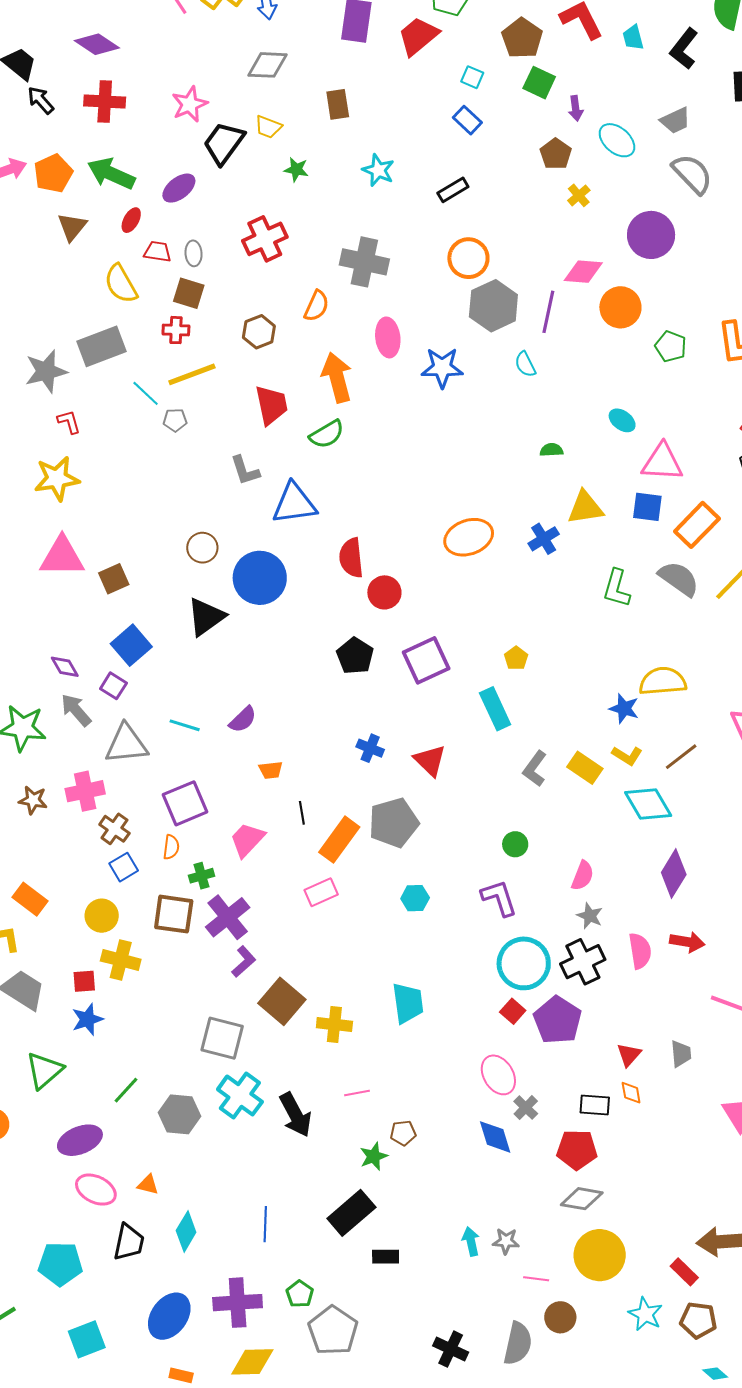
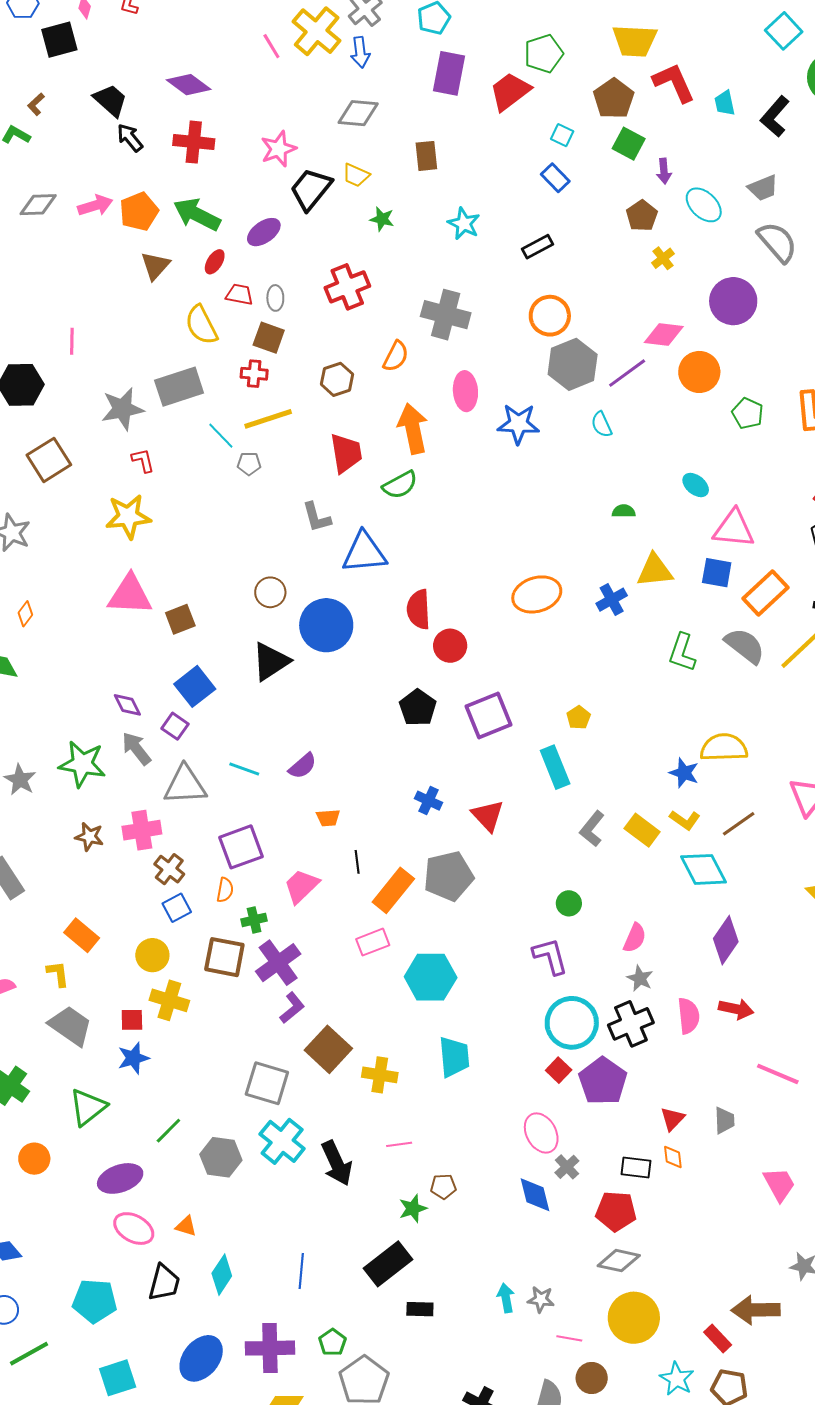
purple line: (548, 312) -> (627, 373), turned 39
cyan hexagon: (415, 898) -> (431, 977), moved, size x1.8

